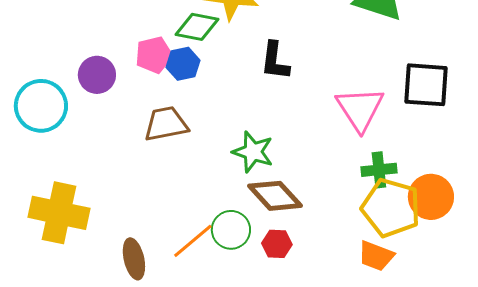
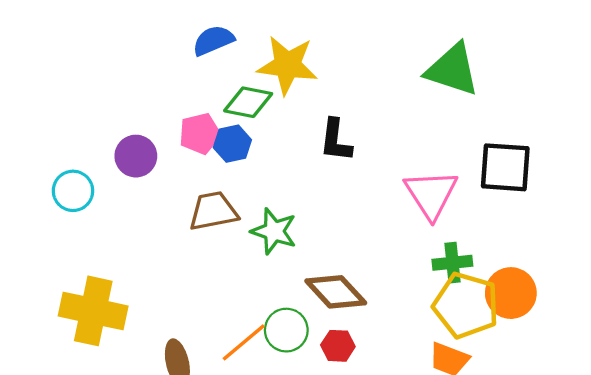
cyan circle: (41, 106) -> (73, 191), size x0.7
green star: (253, 152) -> (274, 231), moved

